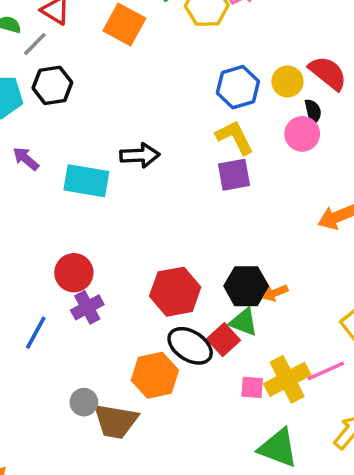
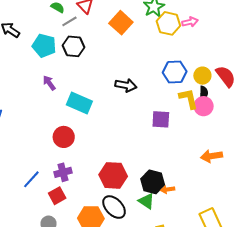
black semicircle: (313, 112) -> (204, 93), moved
yellow L-shape: (235, 137) -> (189, 99), moved
black arrow: (140, 155) -> (126, 85), moved
red circle: (74, 273) -> (64, 137), moved
red square: (224, 340) -> (57, 196), moved

